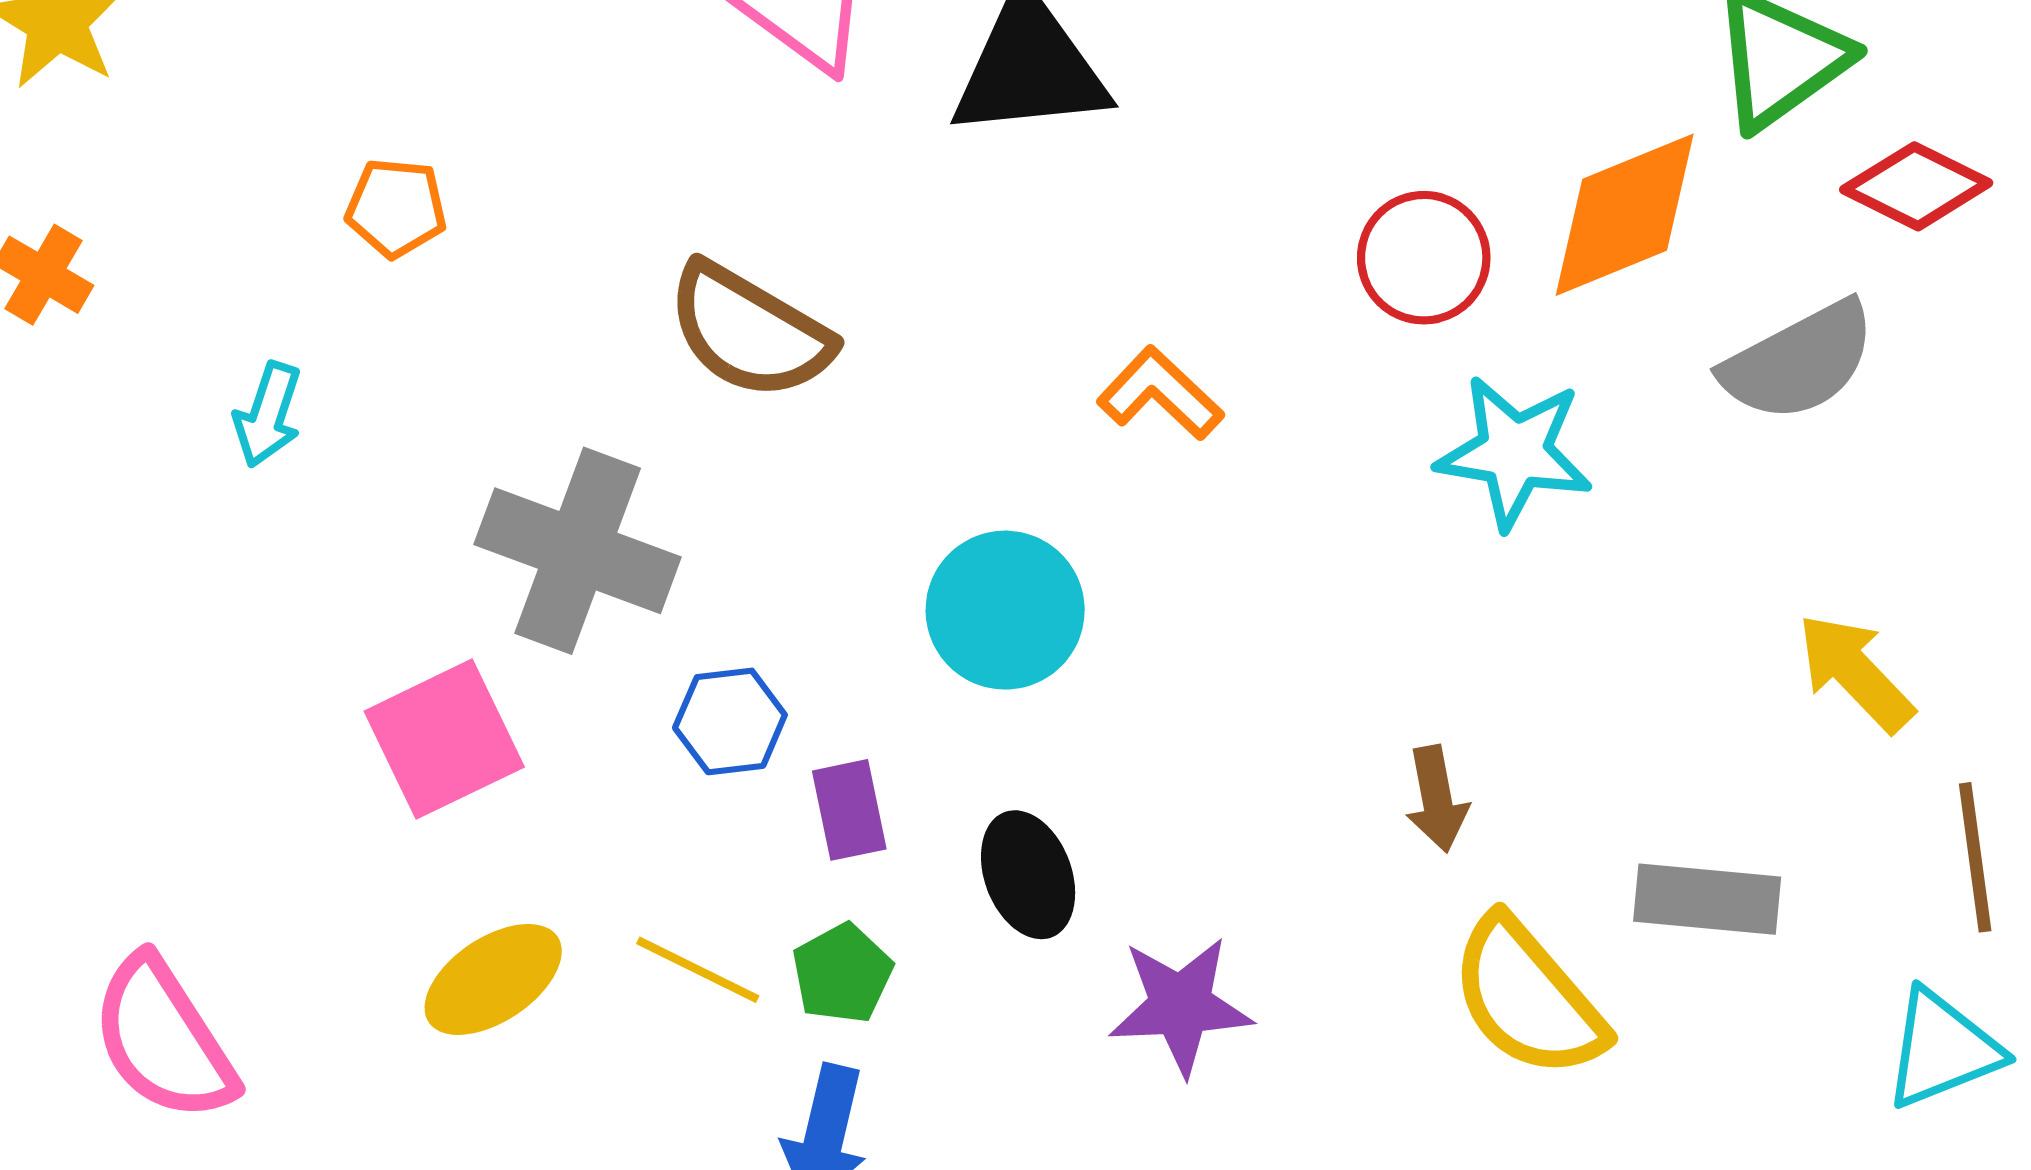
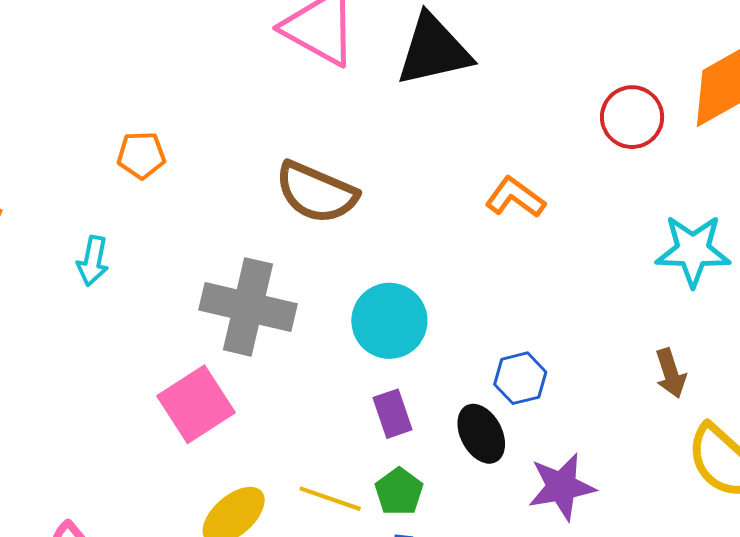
cyan star: (1514, 452) -> (693, 251), moved
cyan circle: (1005, 610) -> (389, 321), moved
blue hexagon: (730, 721) -> (520, 378), moved

